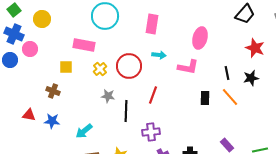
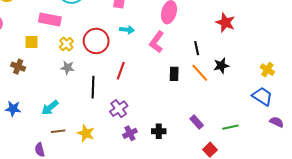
pink L-shape: (188, 67) -> (157, 42), turned 115
black star: (251, 78) -> (221, 66), moved
gray star: (108, 96) -> (67, 68), moved
blue star: (52, 121) -> (13, 109), moved
purple cross: (151, 132) -> (119, 109), turned -30

